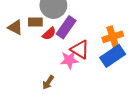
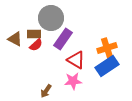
red semicircle: (49, 34) -> (36, 45), moved
pink star: (69, 60) -> (73, 81), moved

